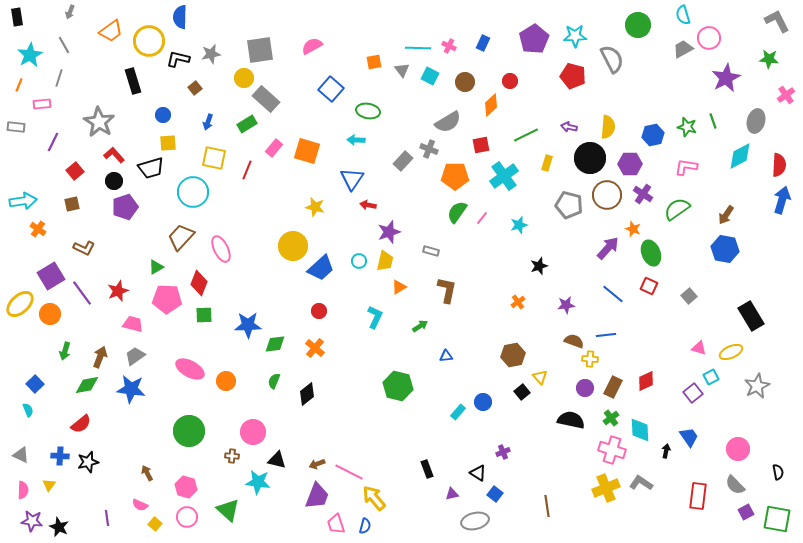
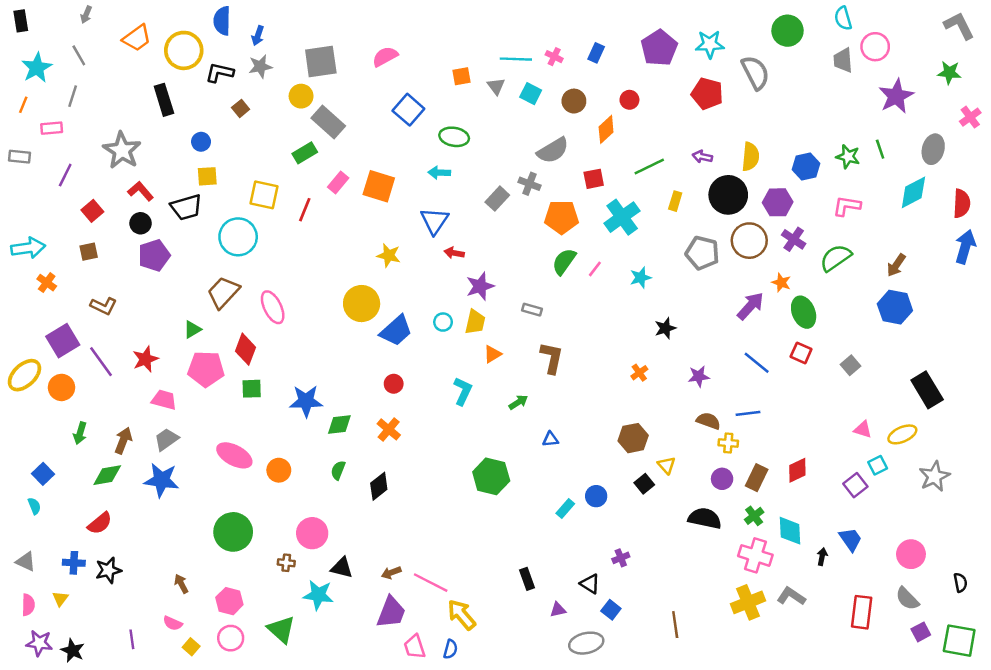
gray trapezoid: (683, 49) -> (843, 60), turned -65
blue arrow: (208, 122) -> (258, 36), moved

